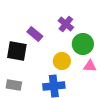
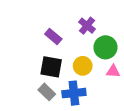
black square: (17, 51) -> (51, 67), moved
gray rectangle: (14, 85) -> (47, 92), moved, turned 35

